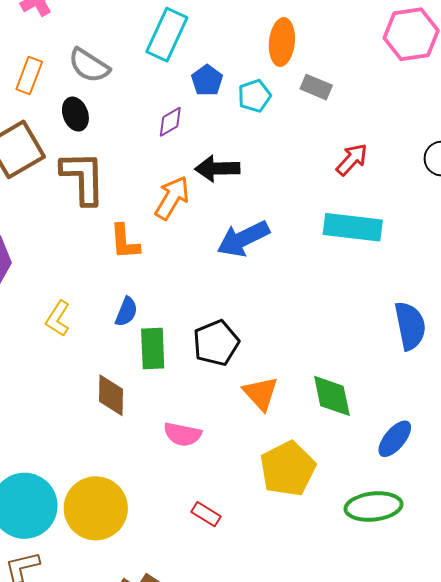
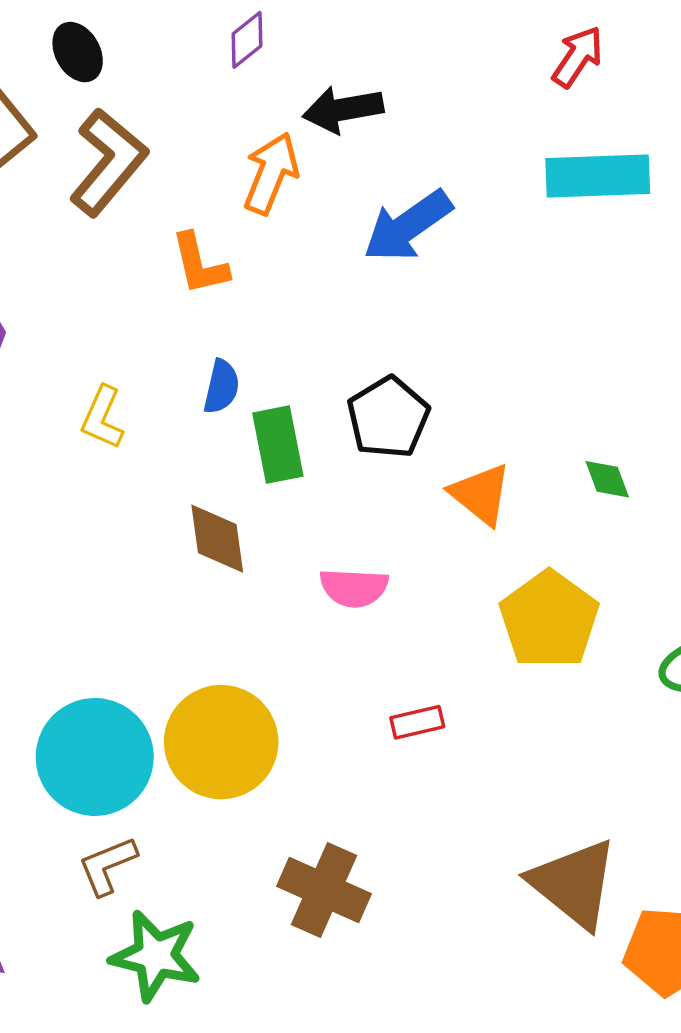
brown L-shape: (83, 178) -> (108, 162), turned 50
green diamond: (332, 396) -> (607, 479), size x0.6
red rectangle: (206, 514) -> (417, 722), turned -36

